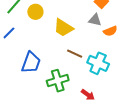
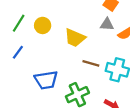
blue trapezoid: (31, 63) -> (46, 80), turned 70

